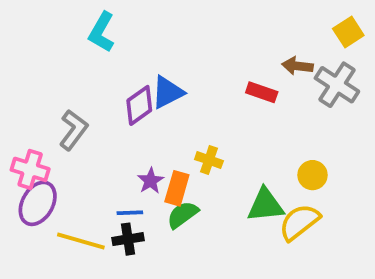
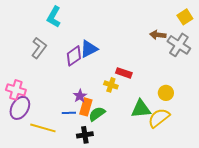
red rectangle: (262, 92) -> (124, 73), moved
gray L-shape: (73, 130) -> (39, 48), moved
orange rectangle: (177, 188) -> (86, 107), moved
black cross: (128, 239) -> (85, 135), moved

